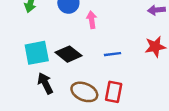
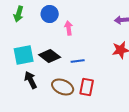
blue line: (112, 54) -> (78, 61), moved

